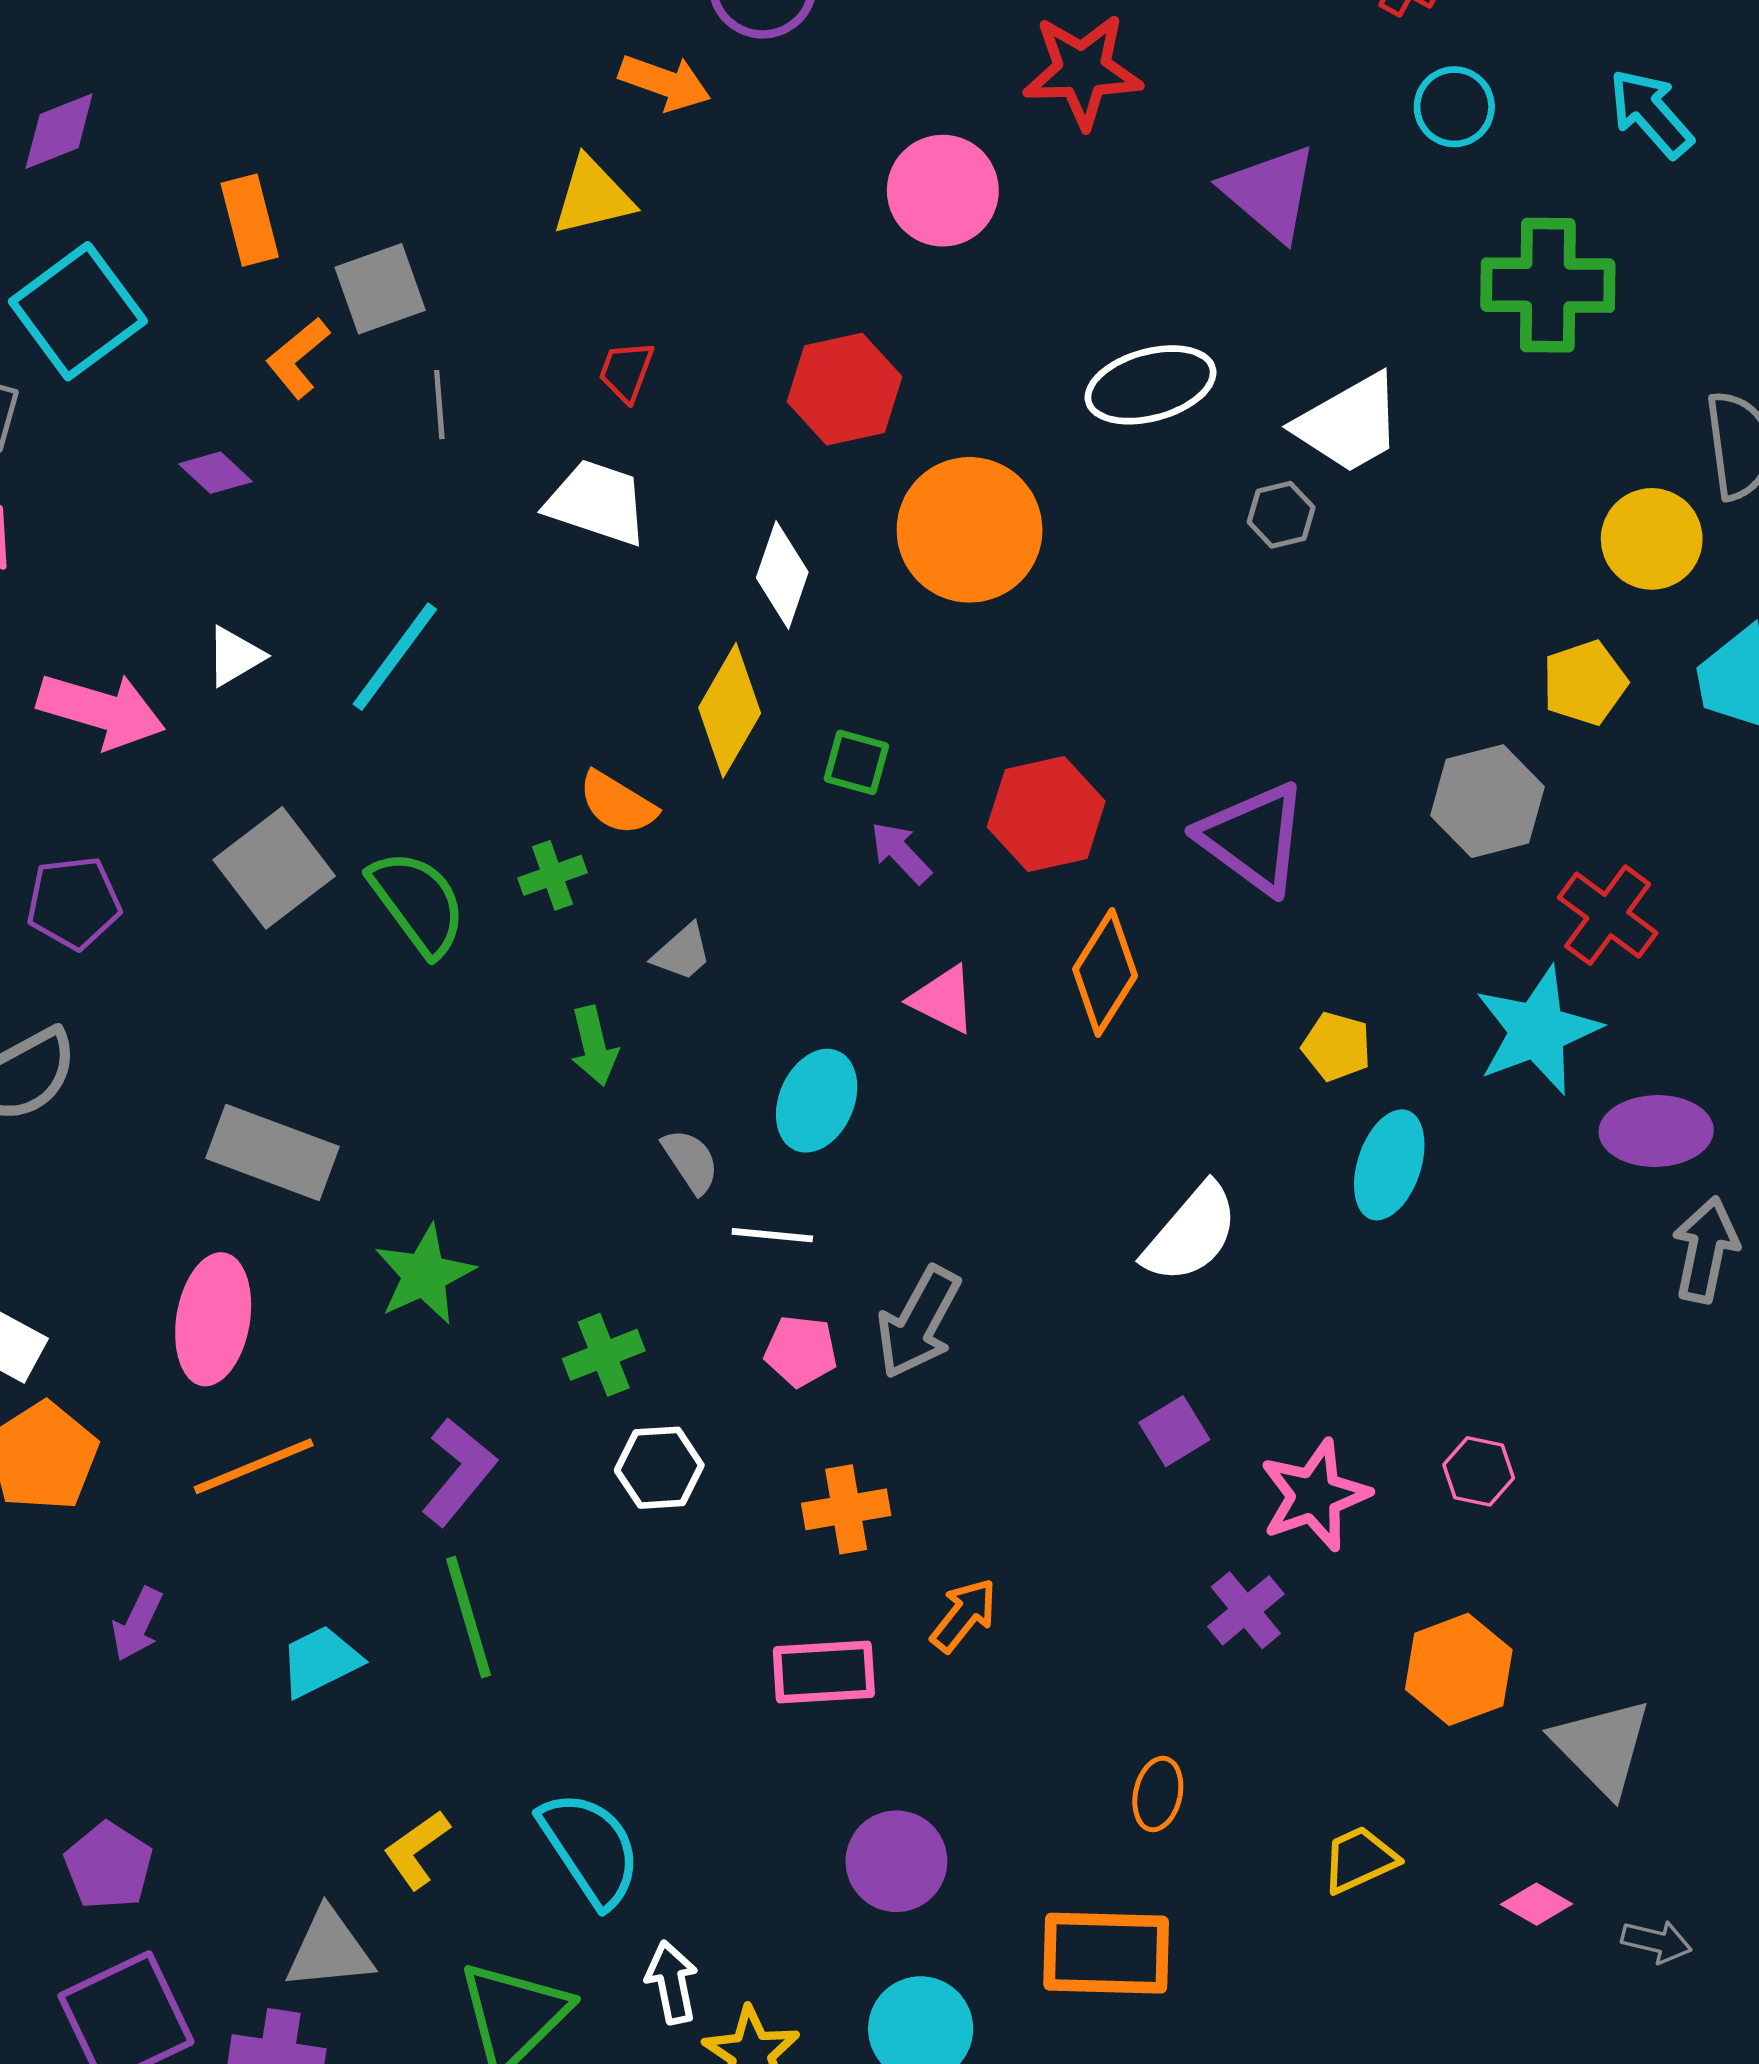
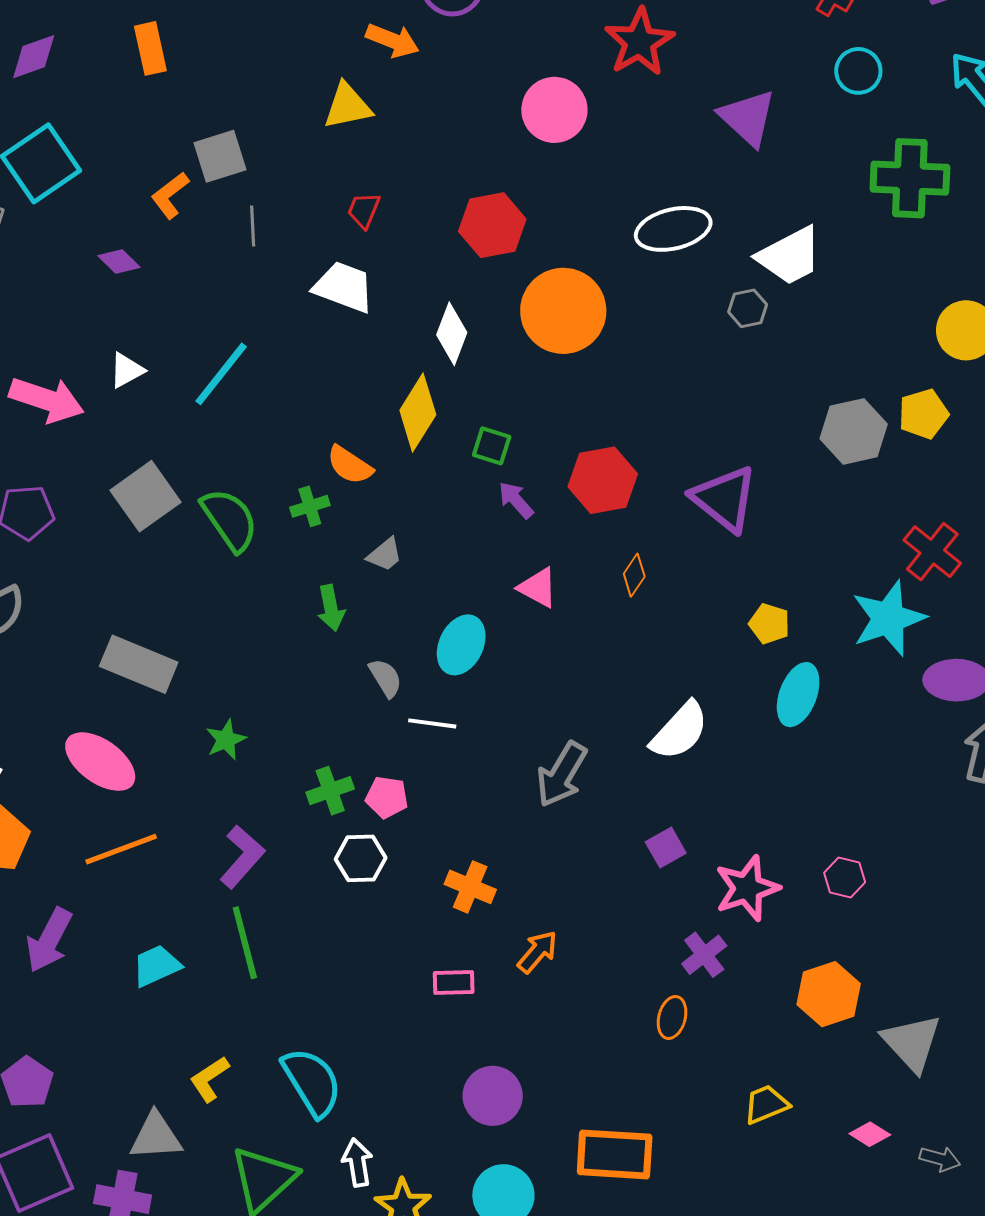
red star: (1082, 71) -> (639, 42), turned -30
orange rectangle: (250, 220) -> (150, 48), moved
gray hexagon: (1487, 801) -> (854, 431), moved
orange diamond: (1105, 972) -> (634, 575), size x0.6
green star: (424, 1275) -> (226, 740), size x0.7
pink ellipse: (213, 1319) -> (100, 762), turned -66
gray arrow: (918, 1322) -> (562, 774), moved
pink pentagon: (801, 1351) -> (387, 797), moved
orange cross: (846, 1509) -> (470, 887), turned 30
purple arrow: (137, 1624) -> (49, 940), size x1.5
pink rectangle: (824, 1672) -> (454, 983), size x0.7
orange ellipse: (1158, 1794) -> (672, 1017), moved

